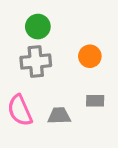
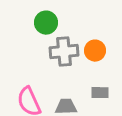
gray cross: (36, 62) -> (64, 52), moved

